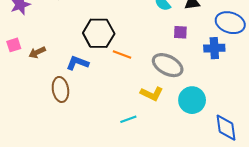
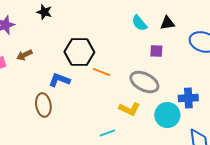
blue cross: (214, 48) -> (188, 98), moved
brown arrow: (37, 52) -> (24, 55), moved

